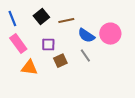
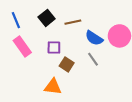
brown square: (60, 61) -> (67, 64), turned -32
orange triangle: (29, 68) -> (53, 87), moved

